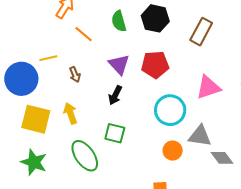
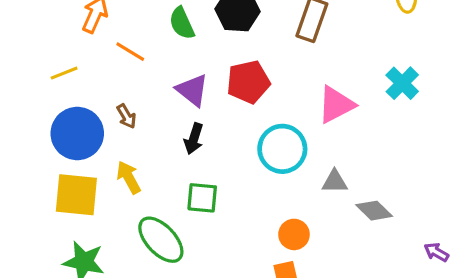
yellow line: (48, 58) -> (64, 73), moved
blue circle: (21, 79) -> (77, 133), moved
gray triangle: (200, 136) -> (335, 182), size x0.7
orange circle: (173, 151) -> (294, 234), moved

